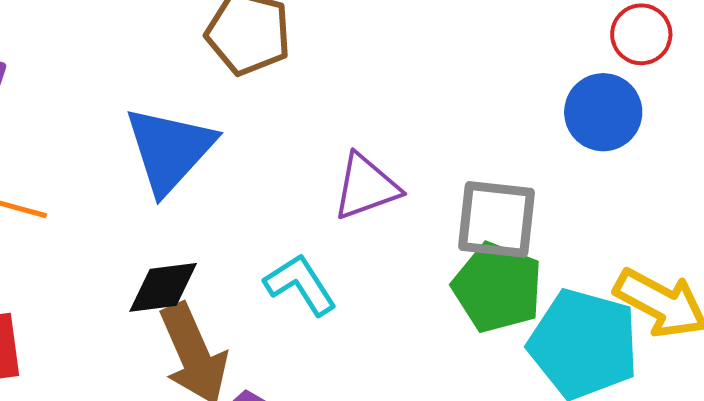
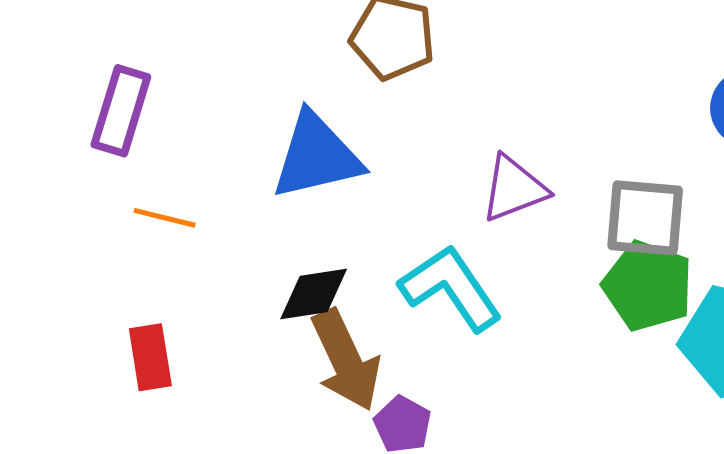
blue triangle: (169, 150) -> (317, 156), turned 36
cyan L-shape: (300, 285) -> (451, 288), size x1.4

